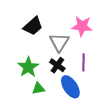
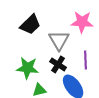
green star: (28, 67) -> (27, 68), turned -30

